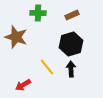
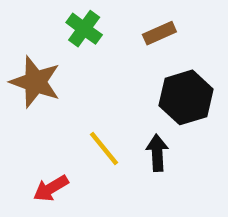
green cross: (38, 13) -> (84, 29), turned 35
black hexagon: (71, 44) -> (186, 97), moved

